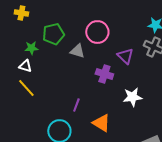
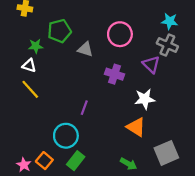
pink circle: (97, 32) -> (120, 34), moved
purple triangle: (125, 56) -> (151, 64), moved
orange triangle: (101, 123) -> (136, 127), moved

